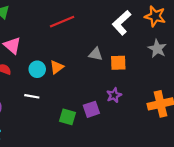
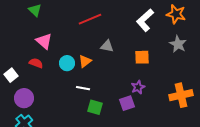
gray triangle: (96, 54) -> (107, 46), moved
white line: (32, 96) -> (83, 88), moved
purple square: (91, 109) -> (127, 103), moved

